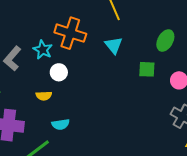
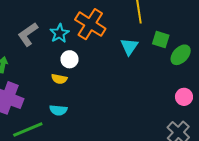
green square: (147, 69) -> (161, 39), moved
yellow semicircle: (44, 96) -> (59, 79), moved

